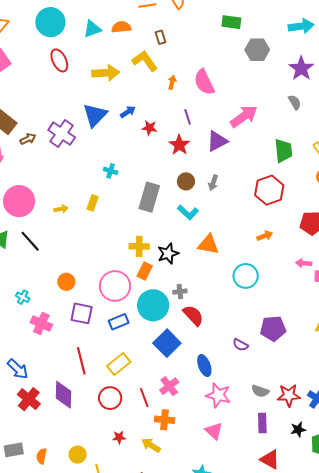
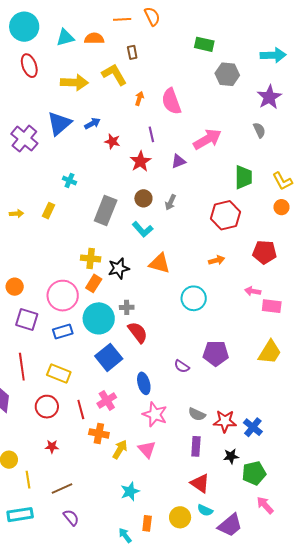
purple triangle: (217, 141) -> (178, 161), size x0.7
yellow rectangle: (119, 364) -> (59, 374), turned 55
yellow arrow: (151, 445) -> (120, 449), moved, turned 84

